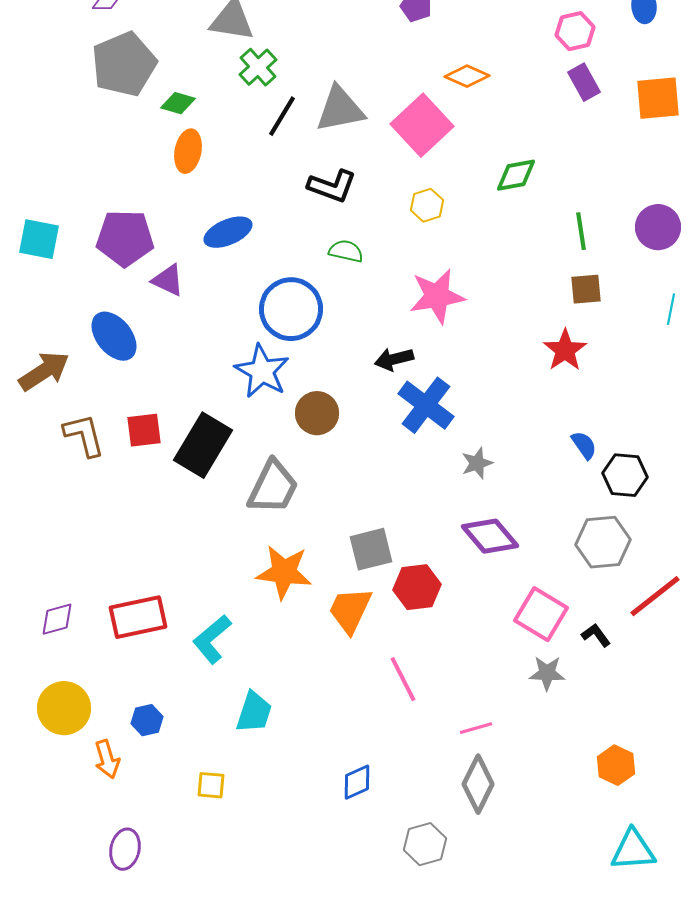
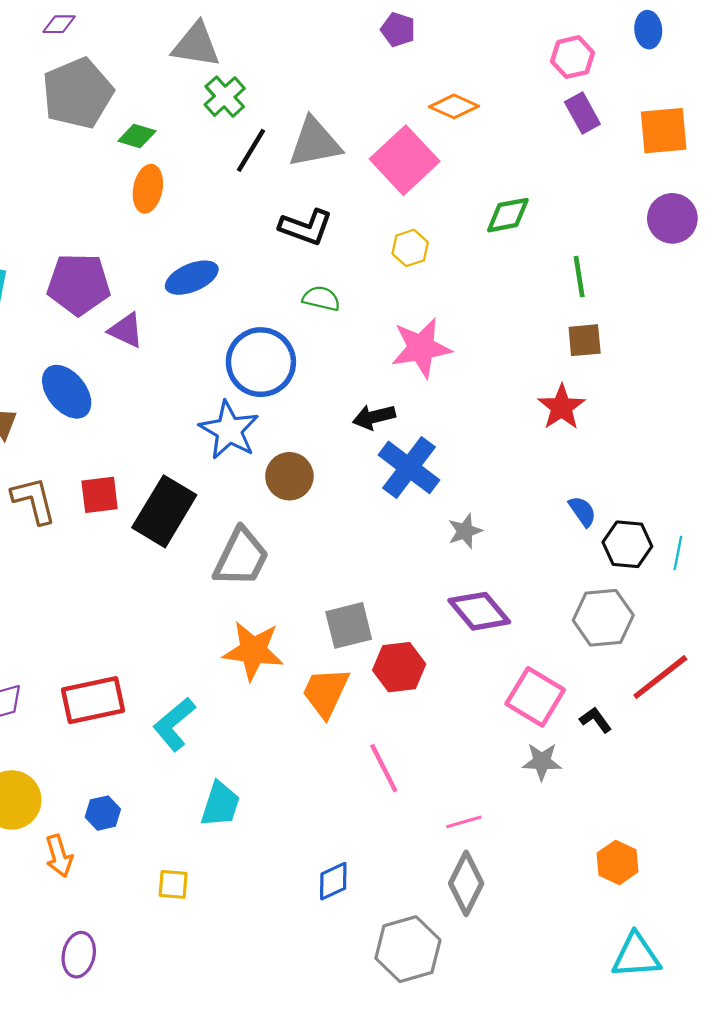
purple circle: (658, 227) -> (672, 218), moved
cyan line: (671, 309) -> (678, 553), moved
gray hexagon: (425, 844) -> (408, 949), size x1.4

